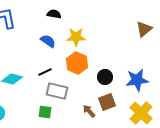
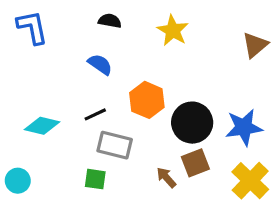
yellow star: (76, 37) -> (173, 31), moved, turned 30
black circle: (105, 77) -> (192, 123), size x1.6

